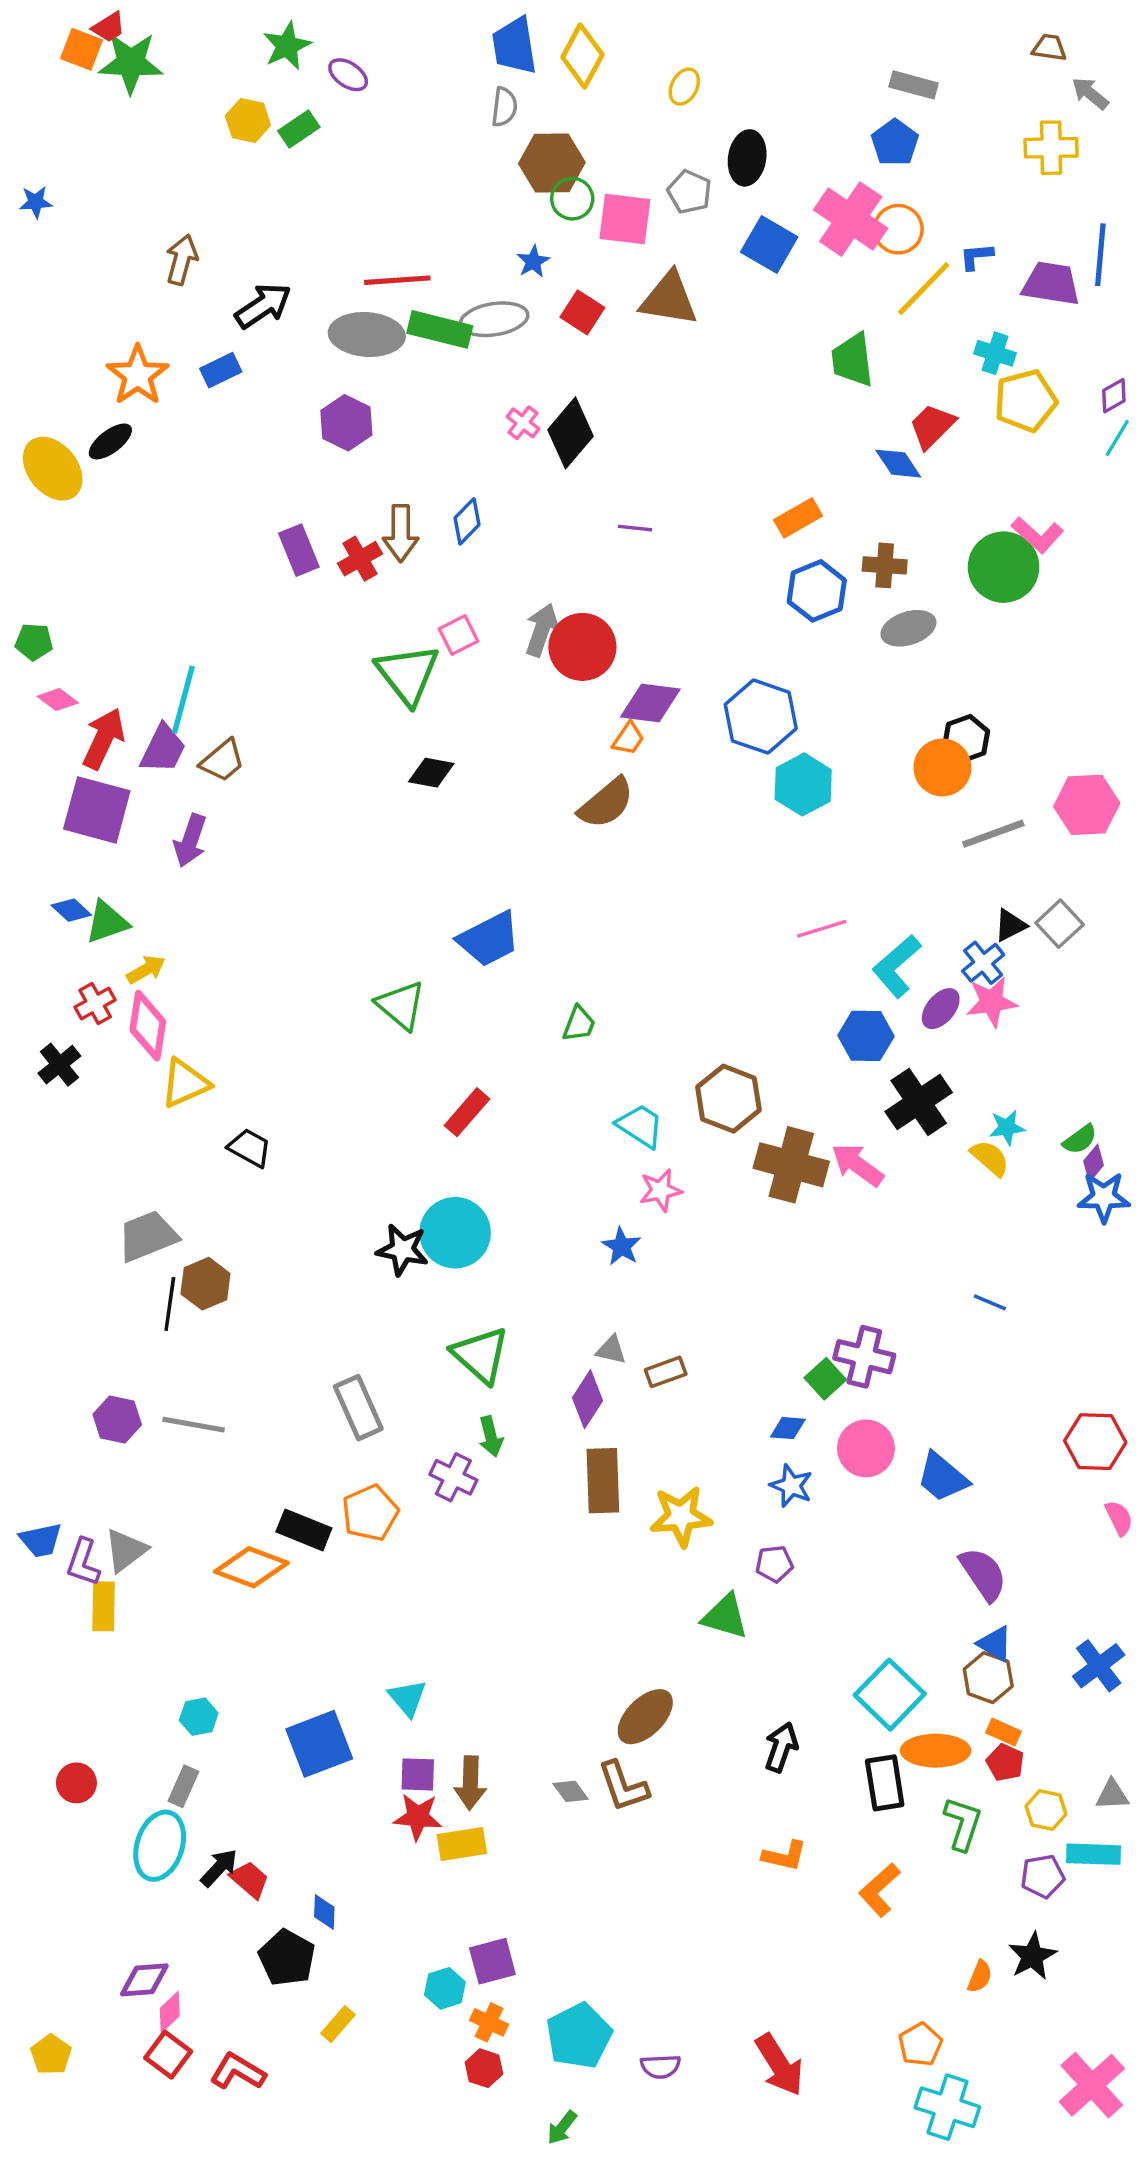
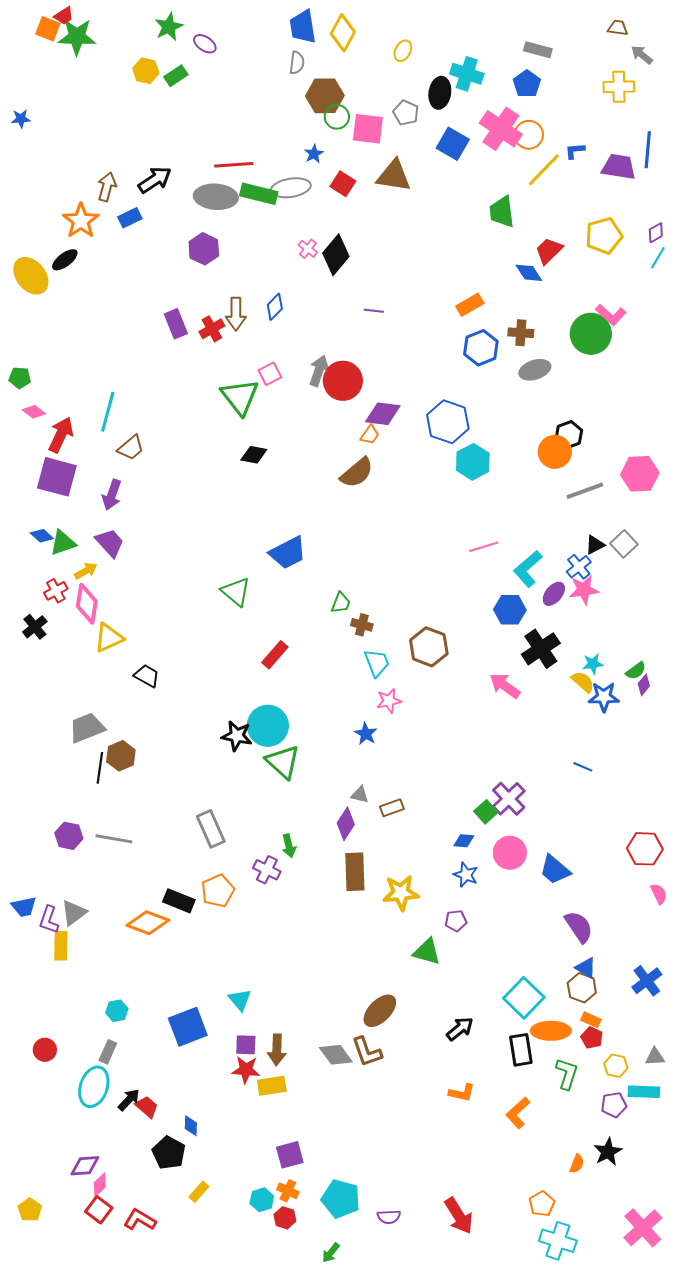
brown arrow: (182, 260) -> (107, 187), moved
cyan cross: (995, 353) -> (467, 74), moved, size x1.4
purple trapezoid: (163, 749) -> (110, 543), moved, turned -68
cyan trapezoid: (640, 1126) -> (377, 663), turned 36
brown cross: (791, 1165) -> (362, 625), moved, size x0.5
blue star: (1104, 1197) -> (604, 697), moved
green triangle: (481, 1355) -> (283, 762), moved
purple cross: (864, 1357) -> (509, 799), turned 32
black arrow: (781, 1747) -> (460, 1029), turned 32
gray diamond: (571, 1791) -> (336, 1055), size x1.6
cyan hexagon: (445, 1988) -> (262, 1200), moved
cyan pentagon: (579, 2036) -> (341, 1199), turned -30

